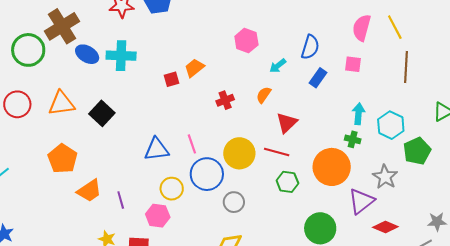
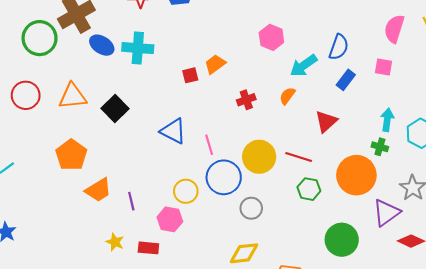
cyan arrow: (278, 66) -> (304, 66), size x1.5
red triangle: (287, 123) -> (326, 122), moved
blue triangle: (156, 149) -> (173, 131), moved, turned 32

